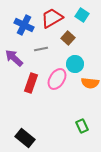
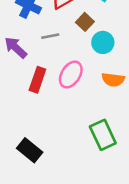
cyan circle: (75, 64) -> (103, 42), moved
green rectangle: (82, 126) -> (103, 135), size x1.6

